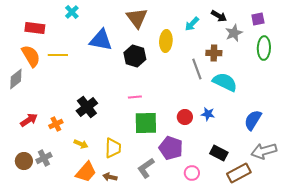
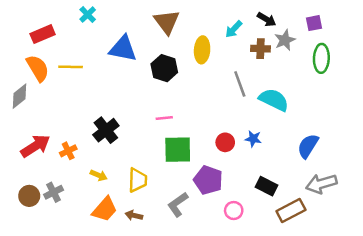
red rectangle: (35, 28) -> (43, 34), turned -30
brown cross: (214, 53) -> (260, 49), moved
red arrow: (29, 120) -> (35, 146), size x1.4

